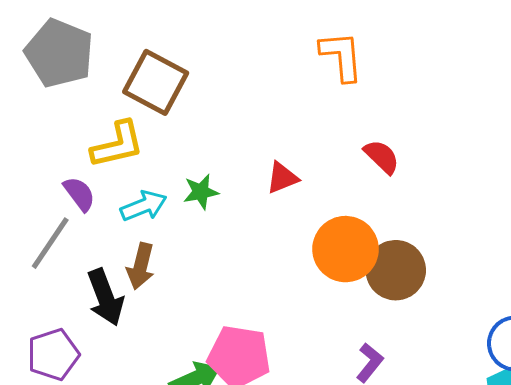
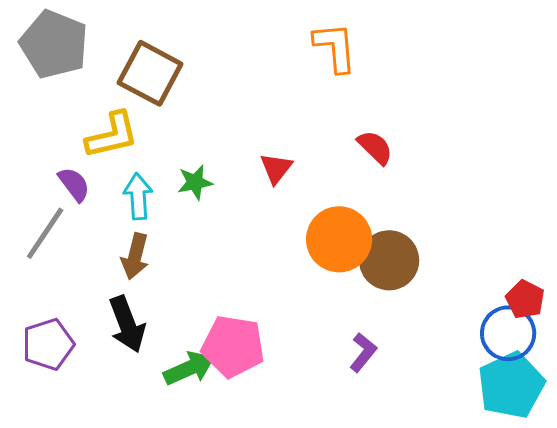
red triangle: (282, 178) -> (276, 168), turned -30
cyan arrow: (144, 206) -> (138, 196), turned -72
black arrow: (105, 297) -> (127, 324), moved

